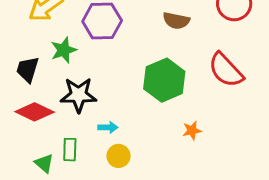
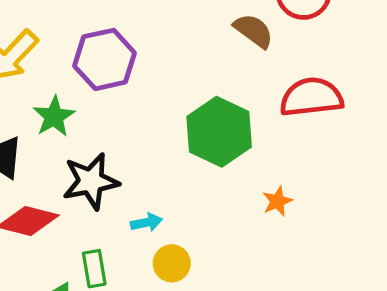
brown semicircle: (176, 21) -> (254, 31), moved, turned -144
red semicircle: (226, 70) -> (311, 97), turned 138

